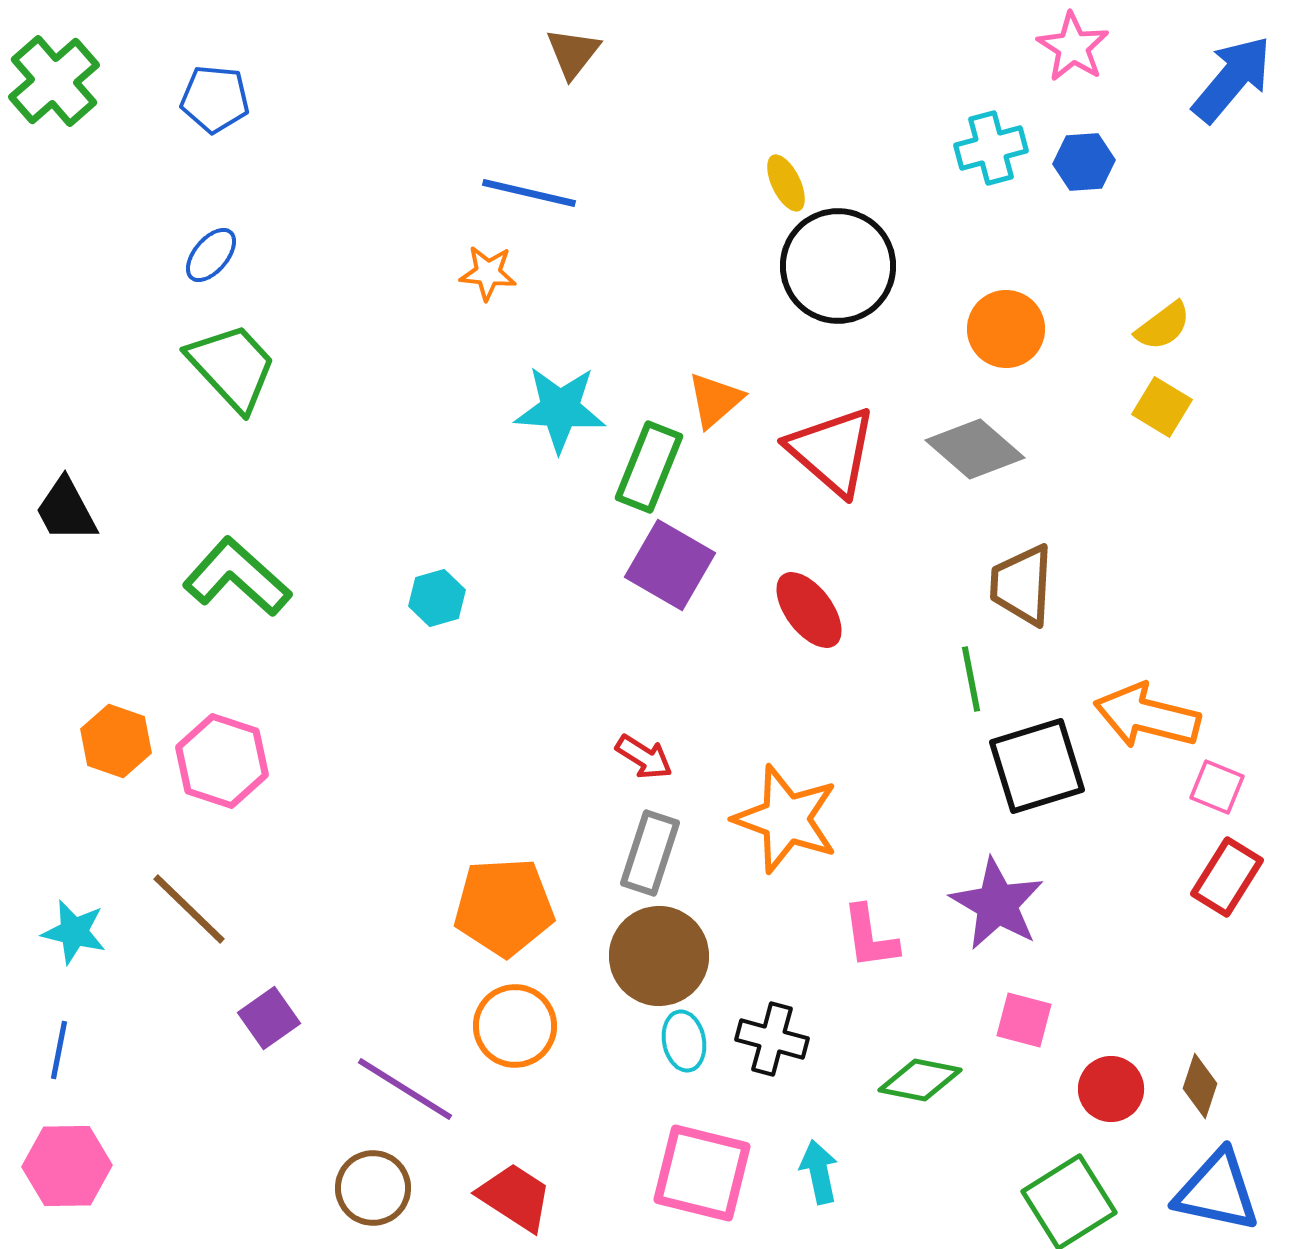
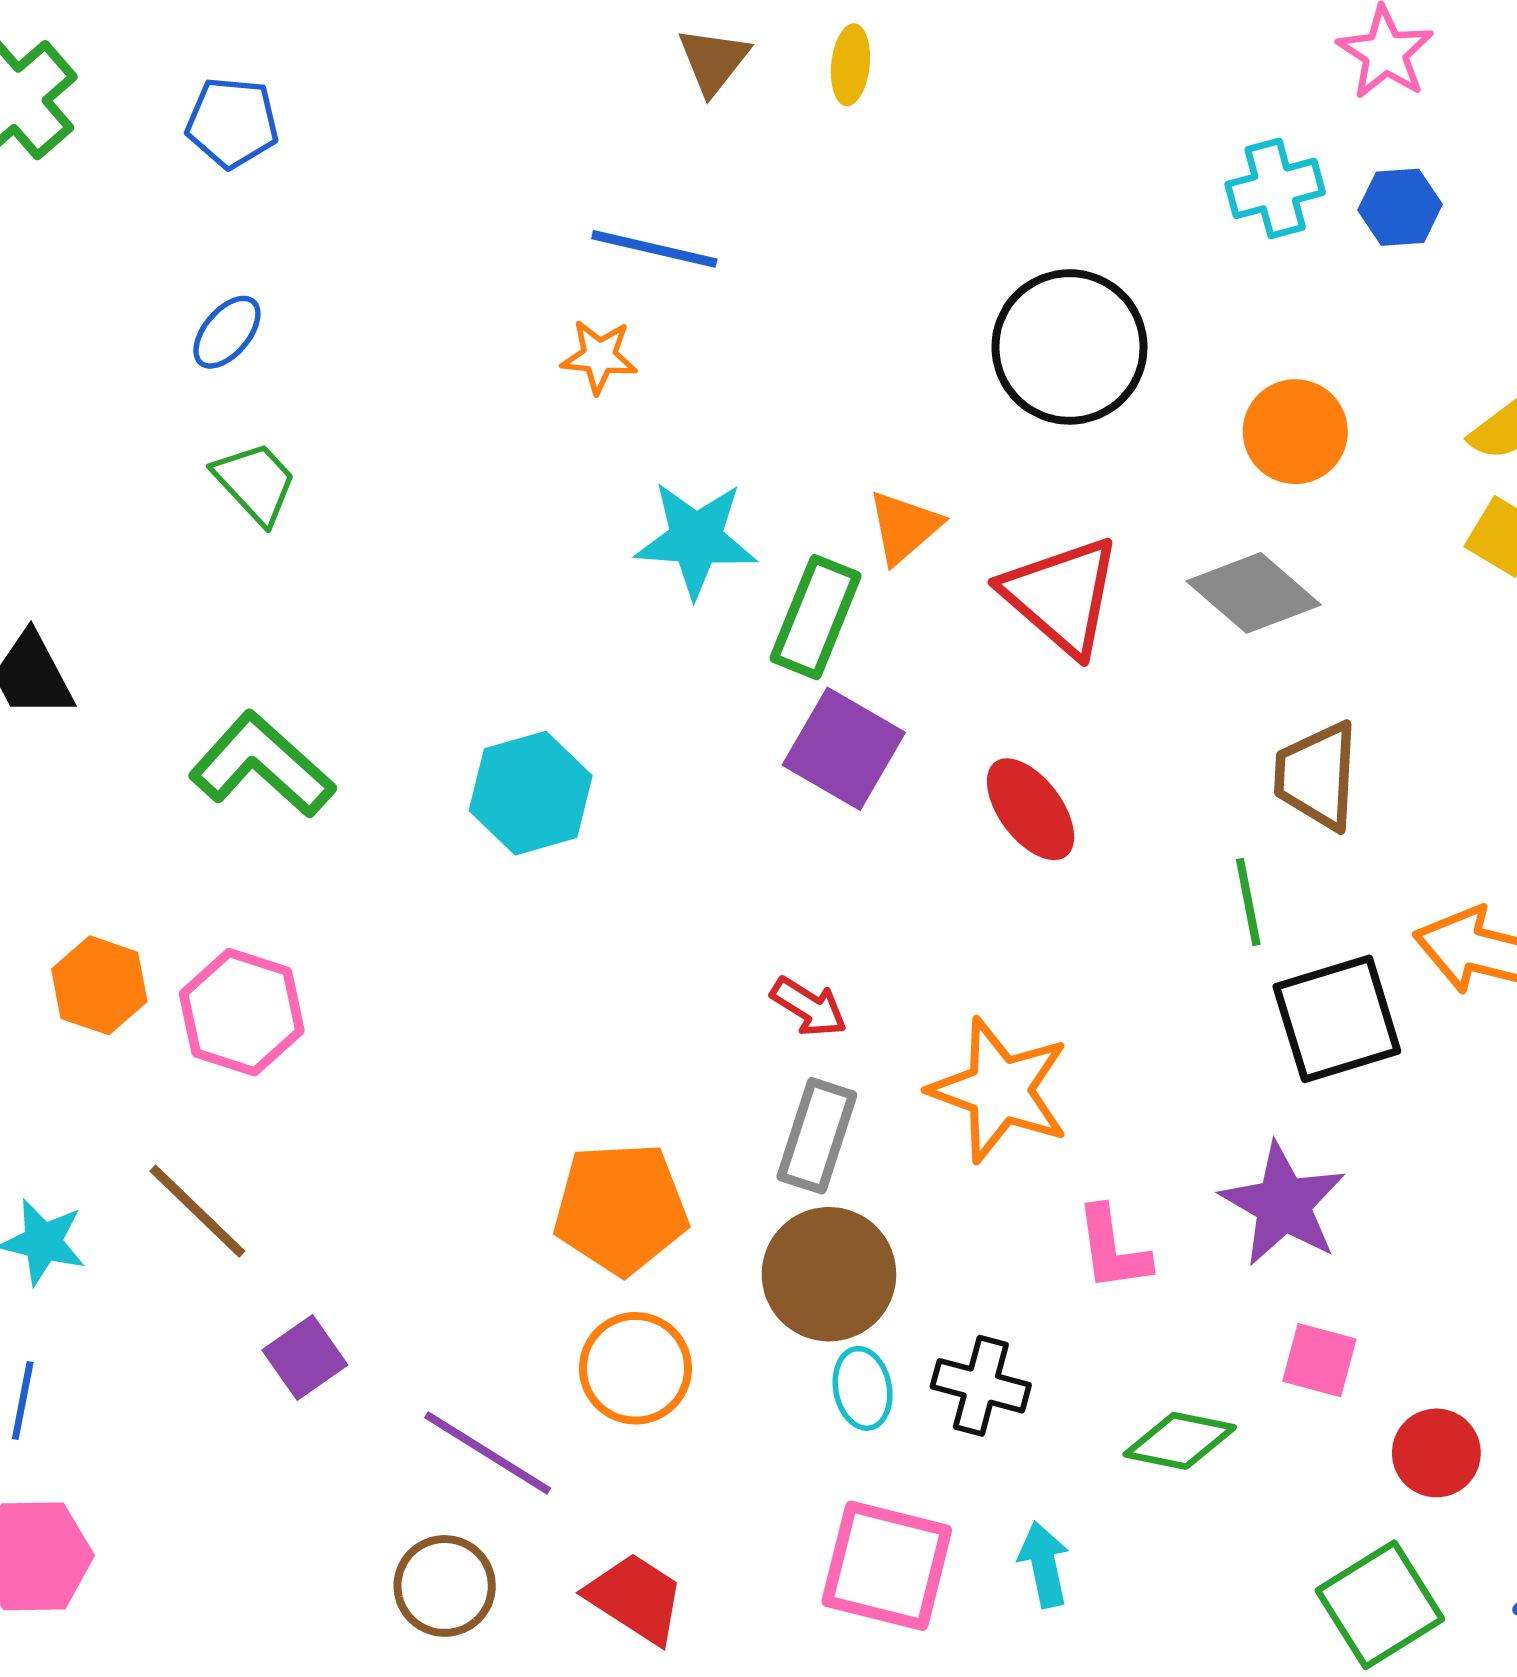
yellow ellipse: (786, 183) -> (850, 65), moved, turned 32
green trapezoid: (232, 367) -> (255, 483), size x0.7
cyan hexagon: (437, 598) -> (531, 793), size x1.6

